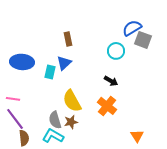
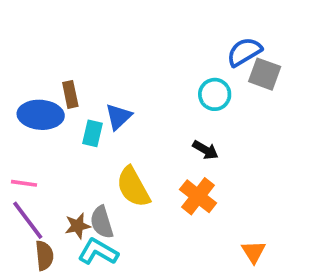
brown rectangle: (68, 39) -> (70, 94), moved
brown star: (71, 122) -> (78, 226), moved

